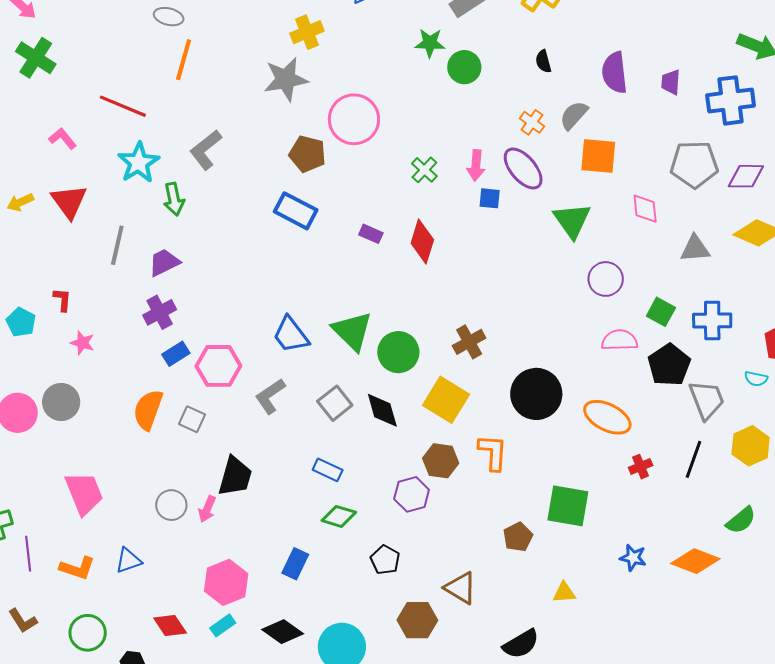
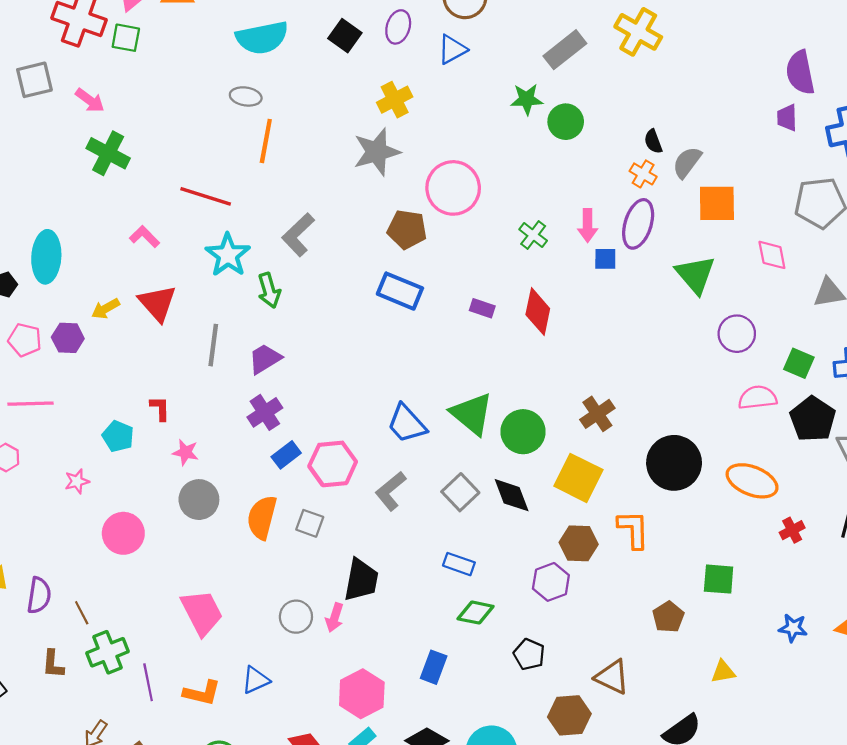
black semicircle: (543, 61) -> (653, 141), moved
purple semicircle: (615, 73) -> (800, 73), moved
purple ellipse: (523, 168) -> (638, 224), turned 63
gray circle: (61, 402) -> (199, 500), moved
green square: (568, 506) -> (719, 579), size x0.7

